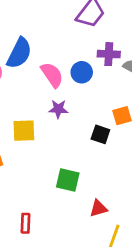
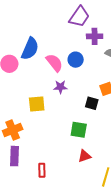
purple cross: (109, 54) -> (95, 36), moved
green square: (68, 180) -> (79, 130), moved
red triangle: (98, 208) -> (85, 156), moved

